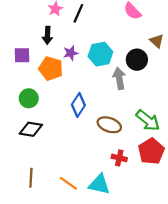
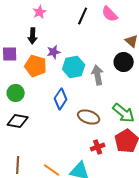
black line: (78, 13) -> (83, 16), moved
cyan hexagon: (100, 54) -> (74, 67), moved
black circle: (137, 60) -> (124, 62), moved
red cross: (119, 158) -> (98, 147), turned -32

